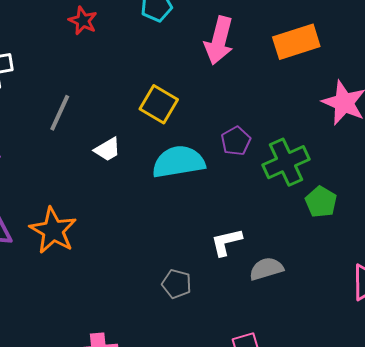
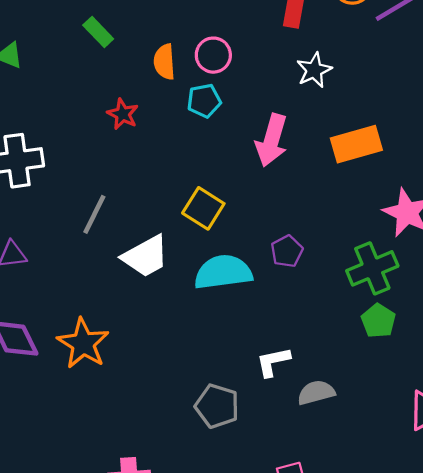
white trapezoid: (107, 149) -> (146, 256), size x1.6
green cross: (286, 162) -> (372, 268), moved
gray pentagon: (177, 284) -> (217, 406), size x1.4

